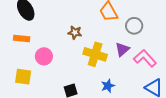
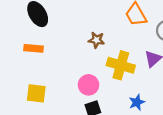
pink circle: (44, 56) -> (89, 85), moved

